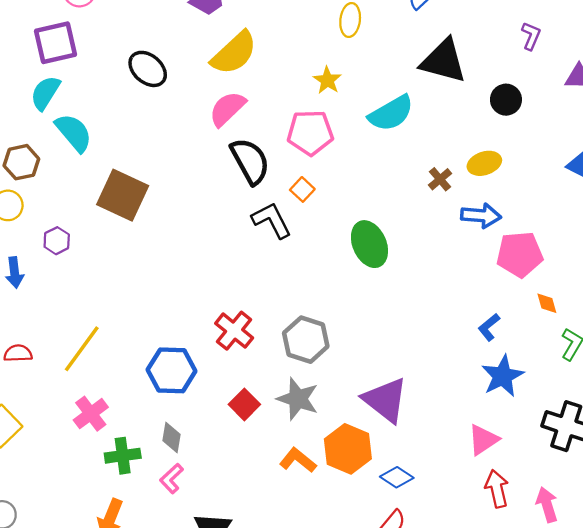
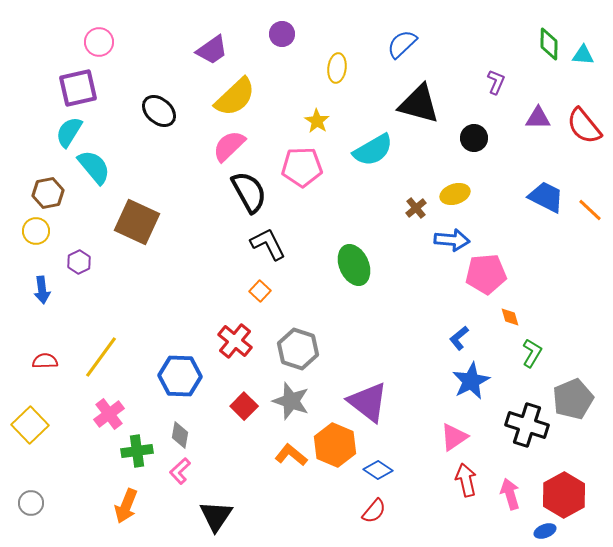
orange square: (302, 189) -> (260, 291), moved

